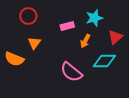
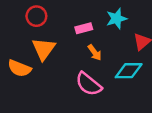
orange arrow: (85, 41) -> (95, 53), moved, turned -64
orange triangle: (34, 43) -> (44, 49), size x1.5

